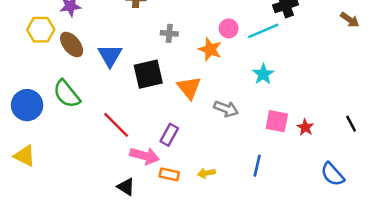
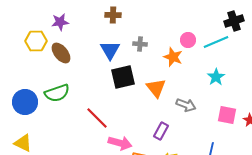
blue triangle: (110, 56) -> (110, 50), moved
green semicircle: (67, 94) -> (57, 93), turned -70
purple rectangle: (169, 135) -> (161, 131), moved

